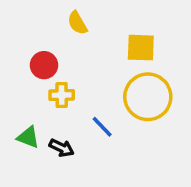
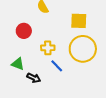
yellow cross: (62, 95) -> (48, 48), moved
green triangle: (28, 137) -> (18, 64), moved

